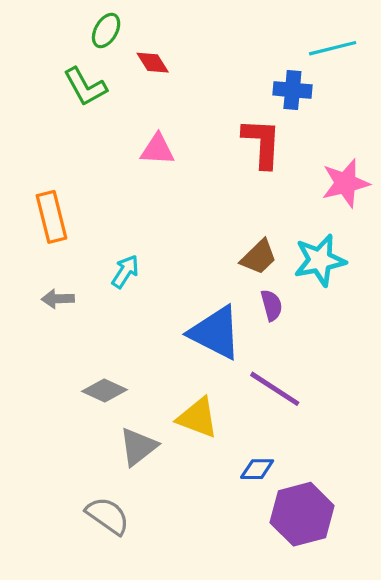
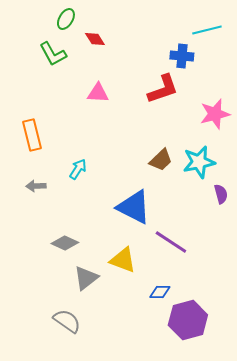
red L-shape: (262, 143) -> (163, 89), turned 68
purple semicircle: (272, 305) -> (221, 194), moved

